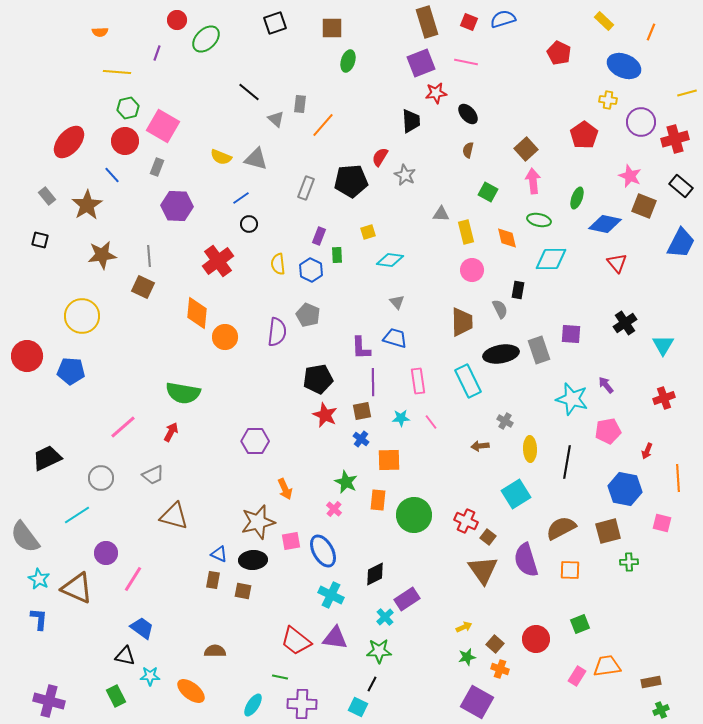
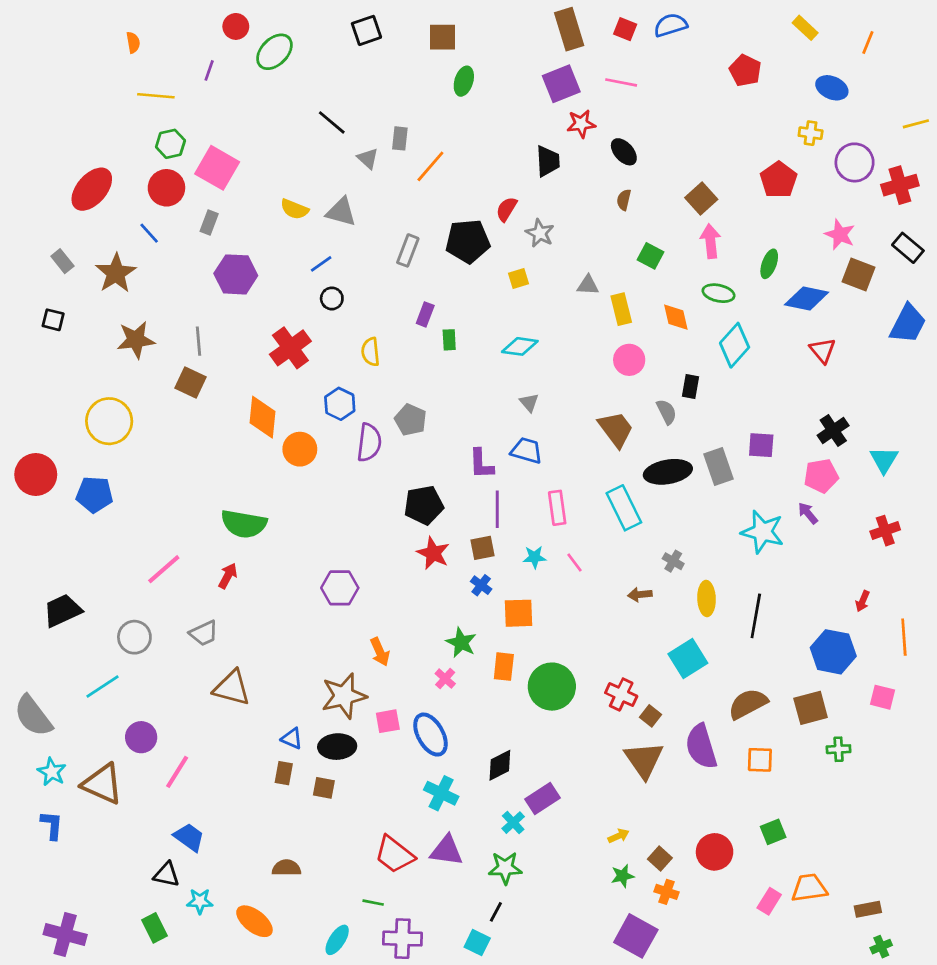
orange semicircle: (100, 32) -> (133, 42), turned -98
blue ellipse: (624, 66) -> (832, 88), size x0.7
yellow square: (368, 232) -> (519, 278), moved
cyan diamond: (551, 259) -> (735, 345), turned -48
blue hexagon: (311, 270) -> (340, 404), moved
brown trapezoid: (462, 322) -> (616, 429), turned -36
pink pentagon: (608, 431) -> (821, 476), moved

